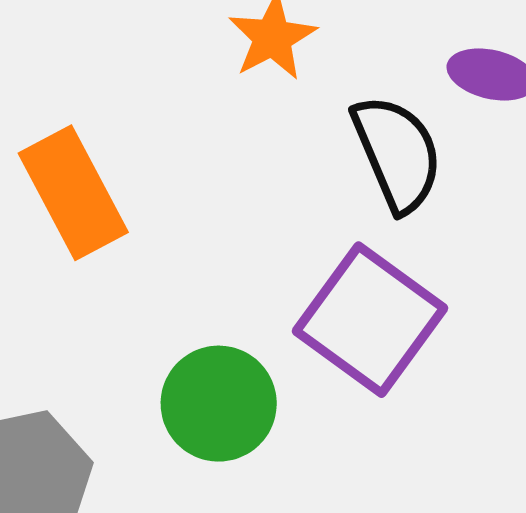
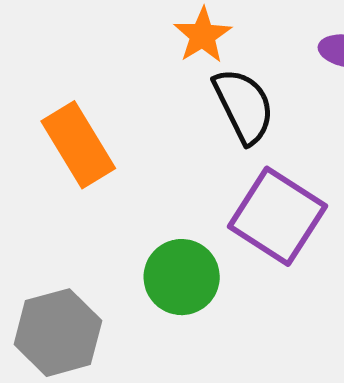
black semicircle: (397, 153) -> (244, 106), moved

